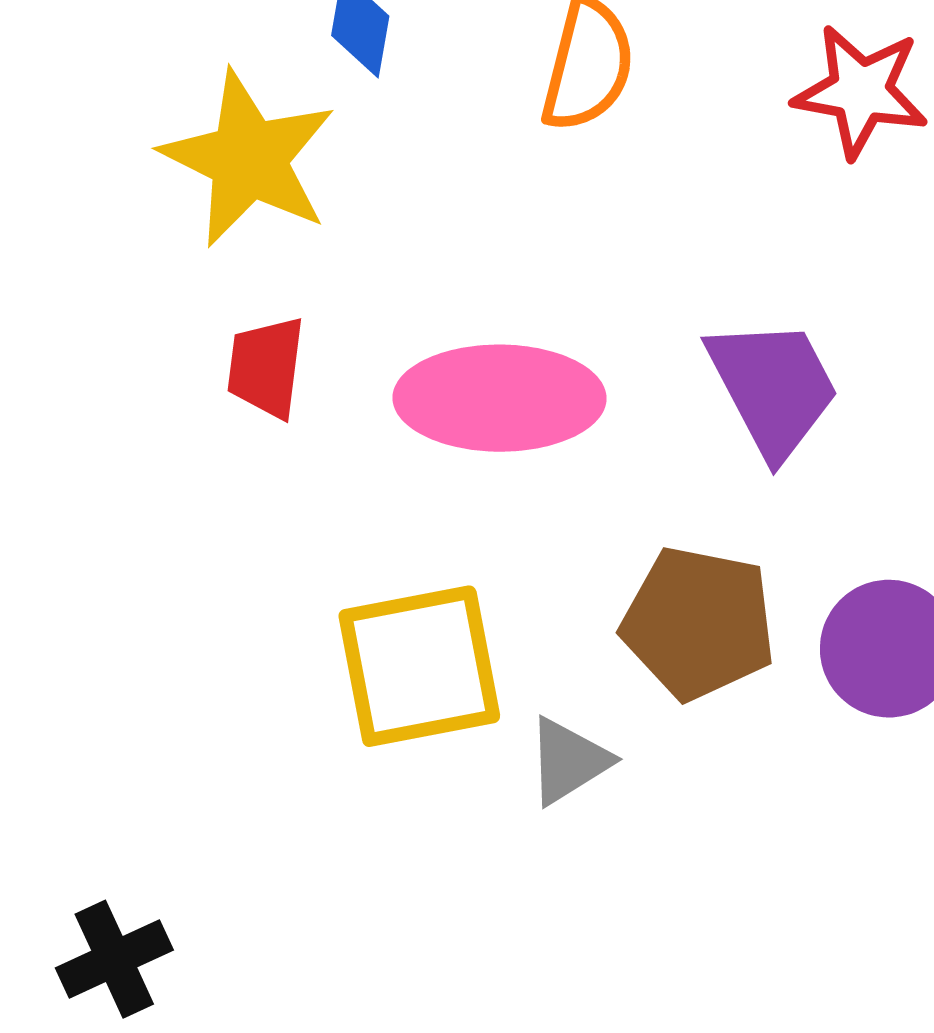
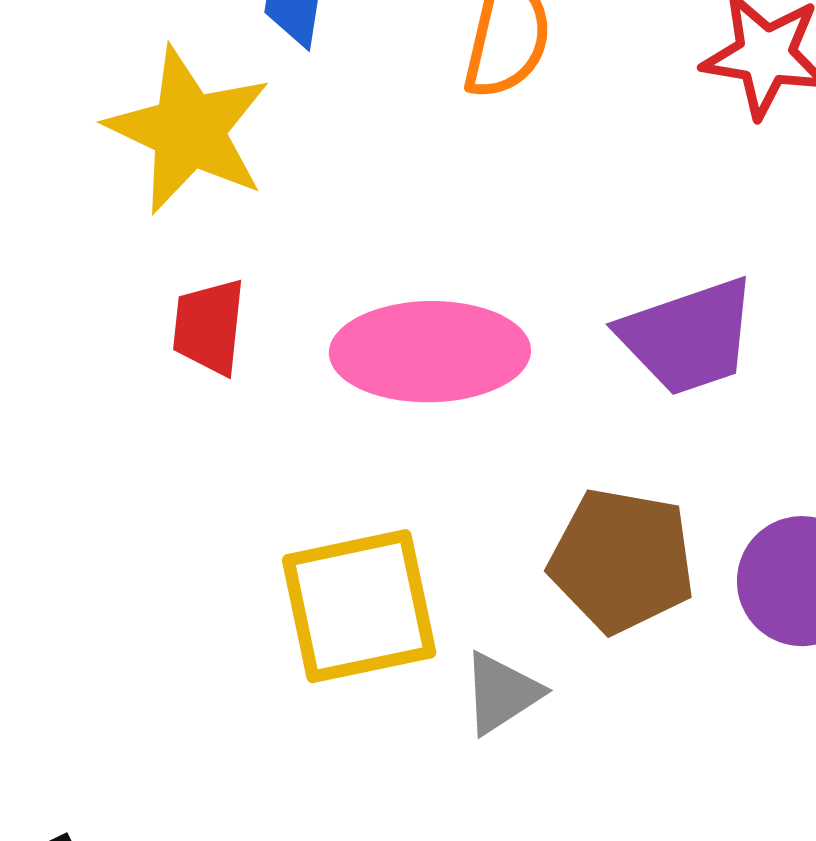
purple trapezoid: (773, 387) -> (688, 337), turned 100

